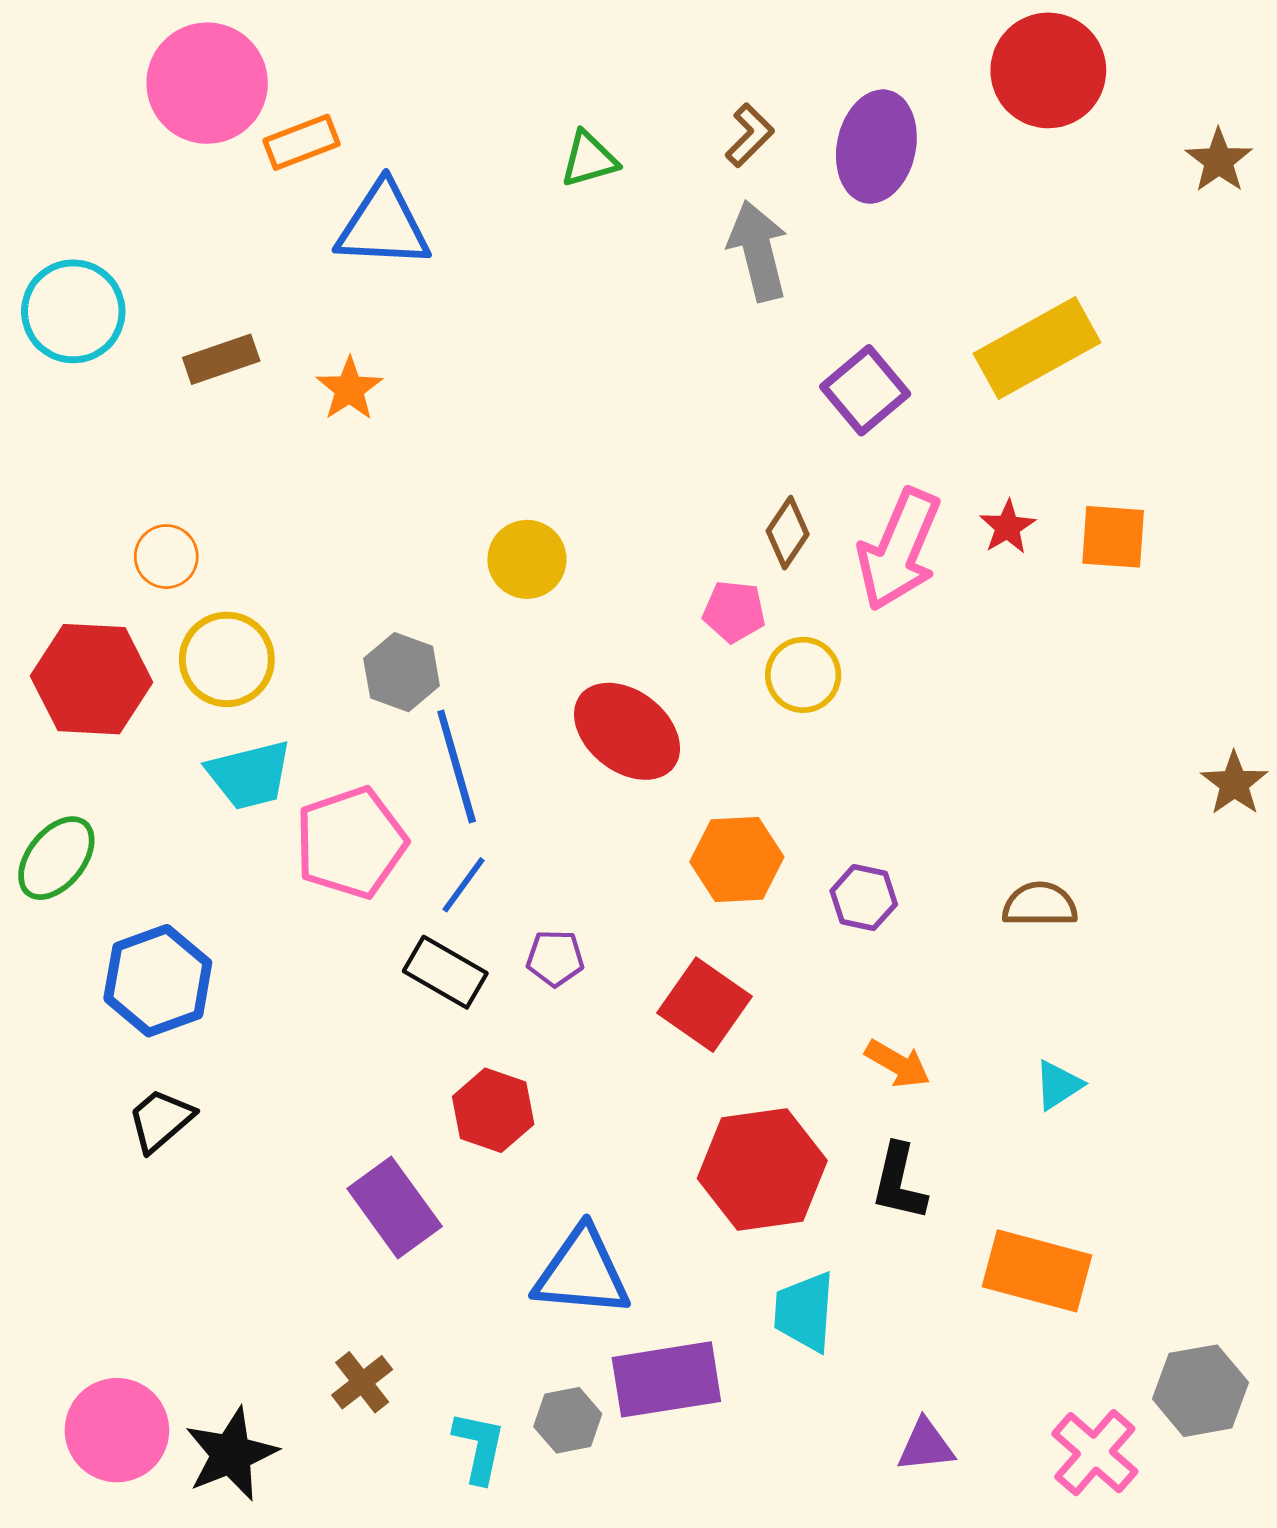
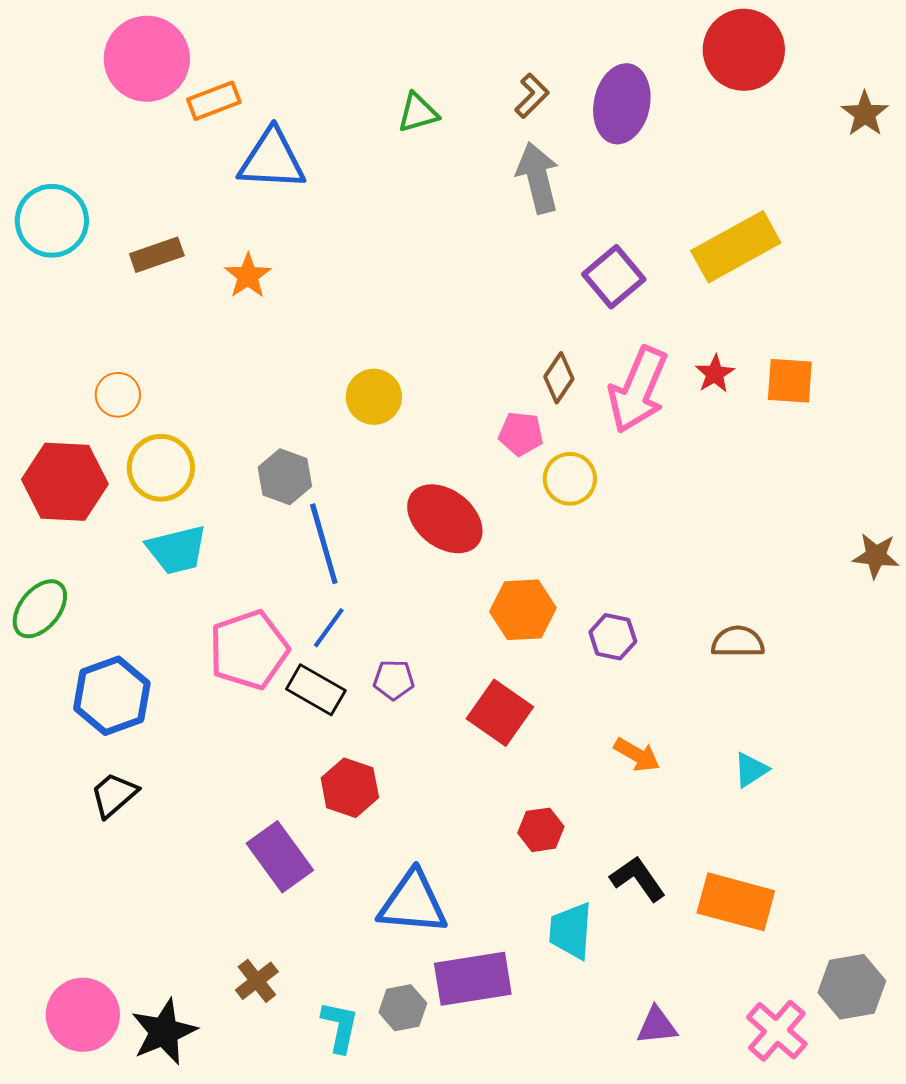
brown star: (1234, 783) -> (876, 556), turned -30
pink pentagon: (351, 843) -> (249, 650), moved
red hexagon: (762, 1169) -> (541, 830), size x0.5
black L-shape: (899, 1182) -> (638, 879), moved, turned 132

